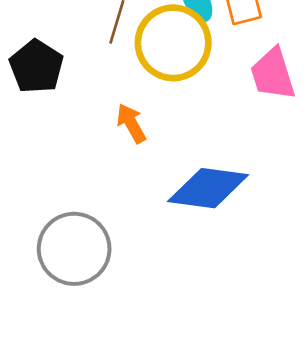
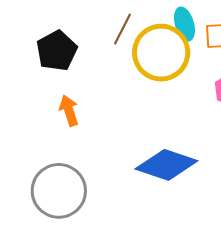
orange arrow: (131, 123) -> (69, 110), moved

